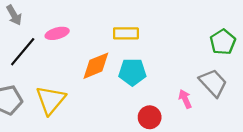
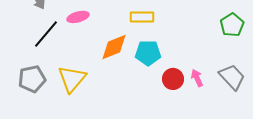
gray trapezoid: (213, 83) -> (232, 77), moved
red circle: (150, 117) -> (173, 79), moved

